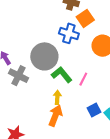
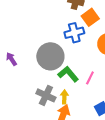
blue cross: (69, 33) -> (74, 33), turned -30
gray cross: (18, 76) -> (46, 95), moved

